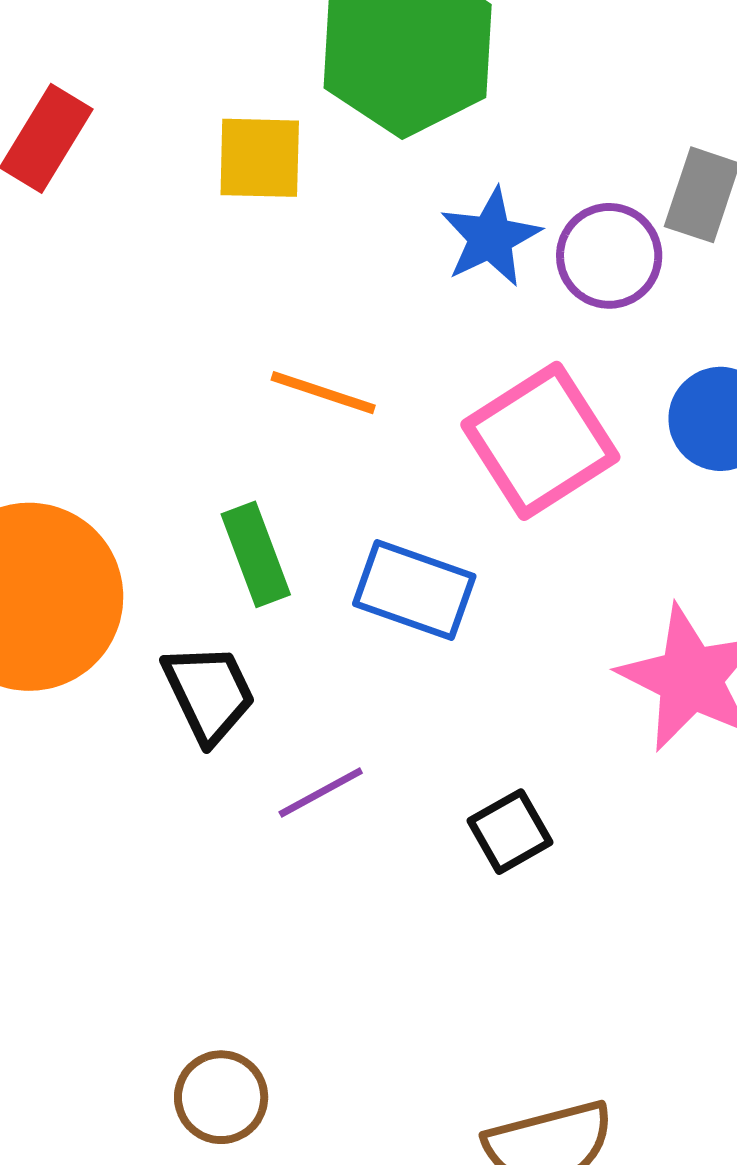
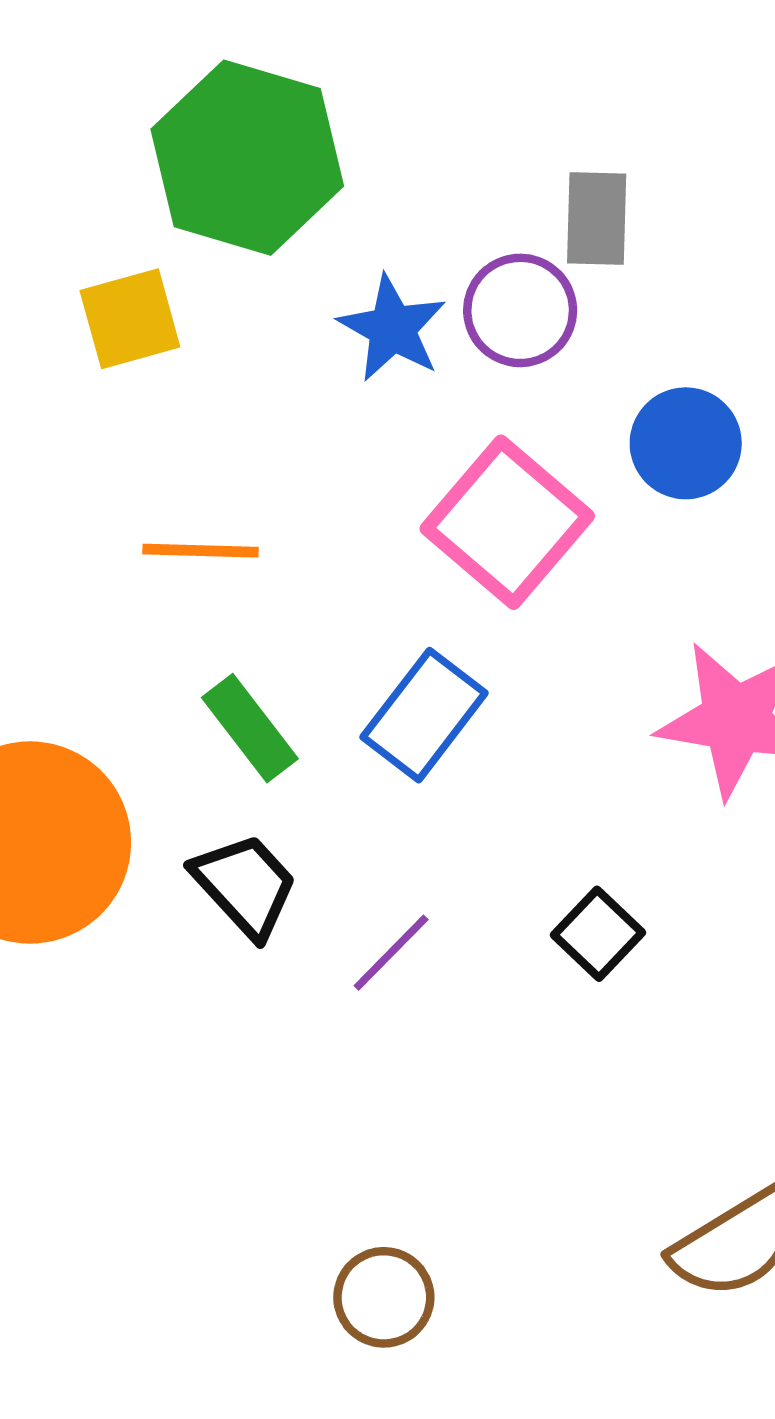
orange line: (323, 393) -> (200, 551), moved
blue rectangle: (414, 590) -> (424, 715), turned -55

